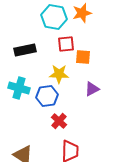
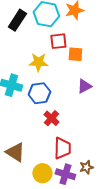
black rectangle: (25, 50) -> (17, 20), moved, turned -45
yellow star: (59, 74) -> (38, 62), moved

